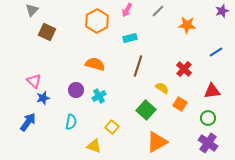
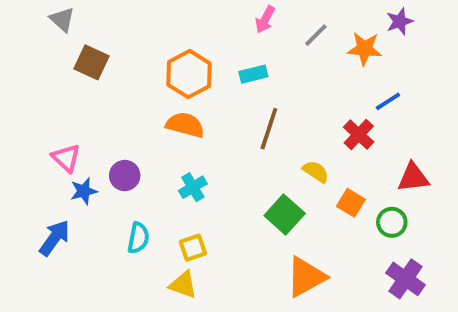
gray triangle: (32, 10) -> (62, 19), turned -32
pink arrow: (127, 10) -> (265, 19), moved
gray line: (158, 11) -> (316, 35), moved
purple star: (222, 11) -> (400, 21), moved
orange hexagon: (97, 21) -> (189, 74), moved
blue line: (216, 52) -> (388, 101), moved
purple circle: (76, 90) -> (125, 176), moved
green circle: (208, 118) -> (392, 222), moved
yellow square: (112, 127) -> (193, 248), moved, turned 32

